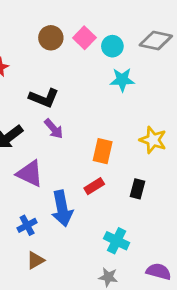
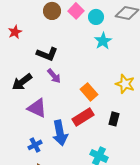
cyan star: (122, 80) -> (103, 41), turned -30
orange rectangle: (103, 151) -> (89, 92), turned -54
red rectangle: (94, 186) -> (83, 117), size x1.5

